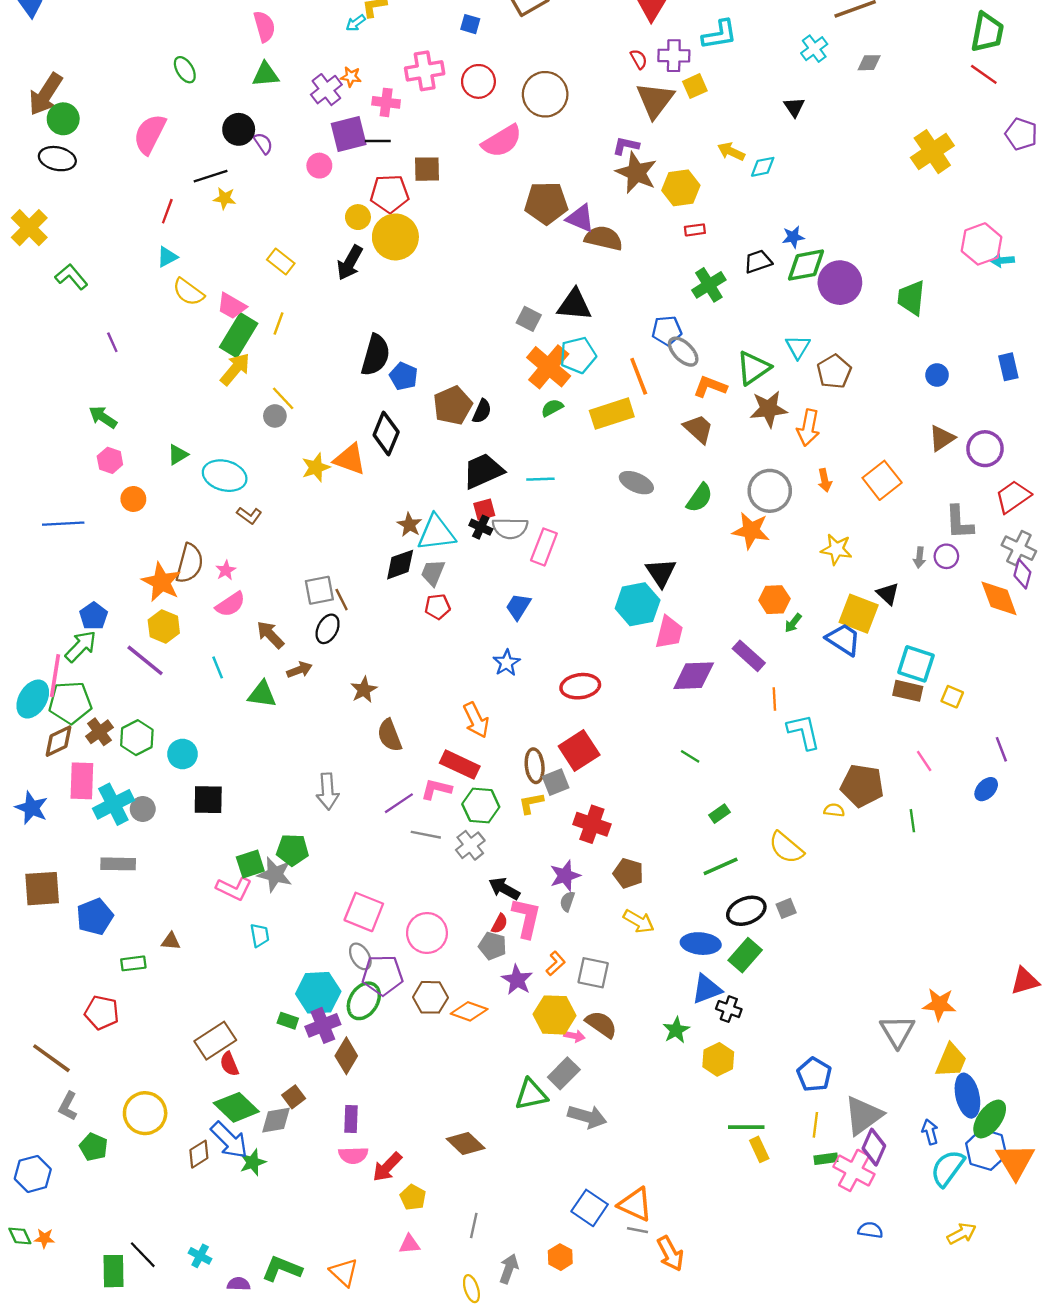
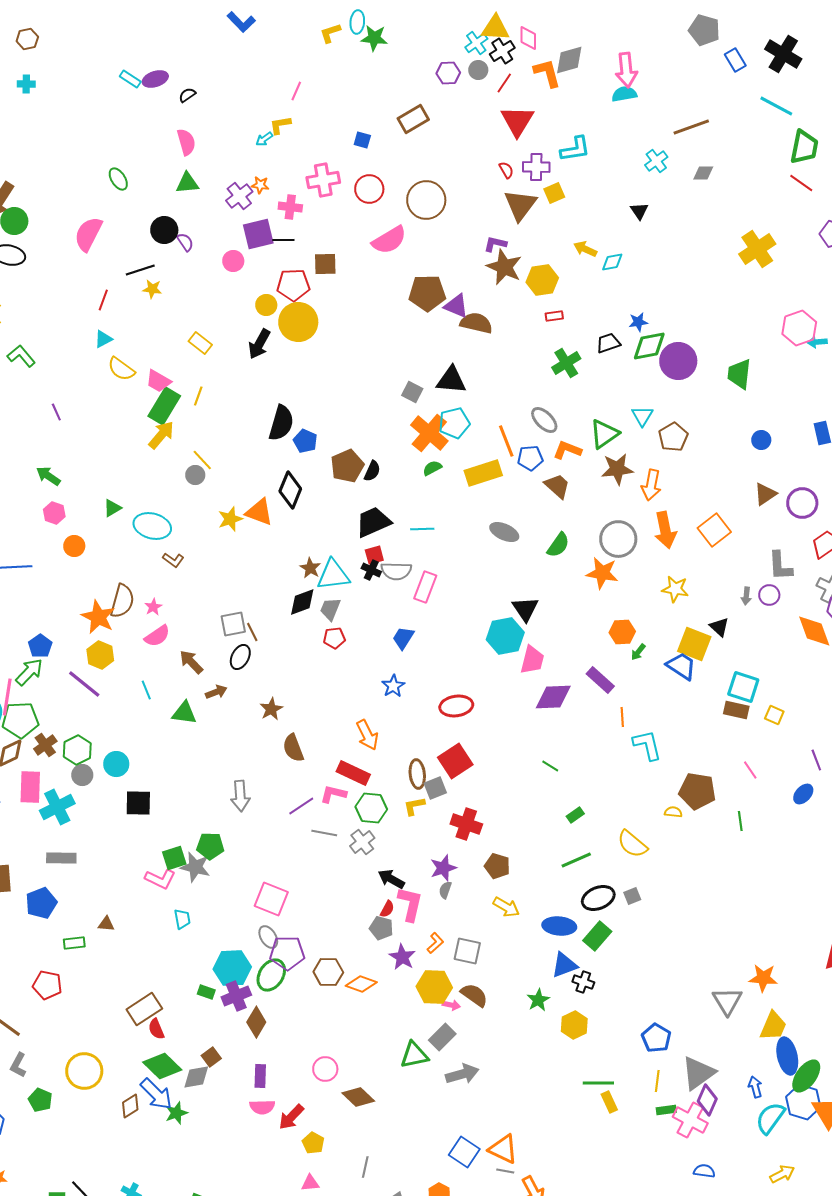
blue pentagon: (667, 331) -> (530, 458), moved
orange arrow: (825, 480) -> (665, 530), size x1.8
gray circle: (143, 809) -> (82, 775), moved
pink circle: (427, 933) -> (325, 1069), moved, size x0.7
gray arrow: (587, 1117) -> (462, 1074), turned -32

